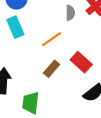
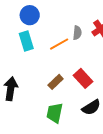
orange line: (52, 39) -> (59, 44), moved
green trapezoid: (31, 103) -> (55, 113), moved

